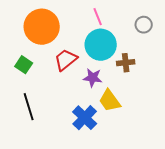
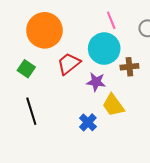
pink line: (98, 17) -> (111, 20), moved
blue cross: (85, 118) -> (88, 122), size x0.7

